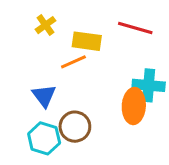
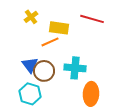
cyan cross: (149, 85) -> (75, 68), moved
orange ellipse: (134, 106) -> (91, 94), moved
brown circle: (75, 127) -> (44, 71), moved

